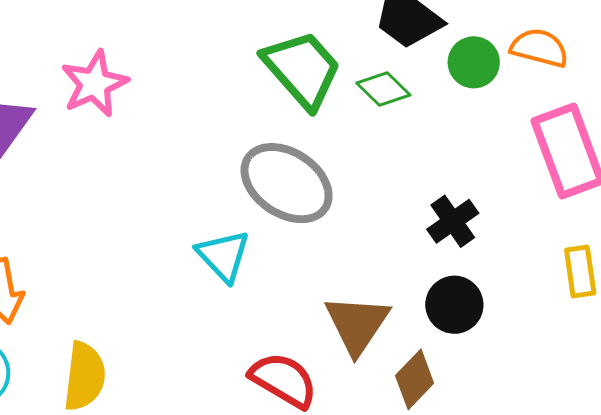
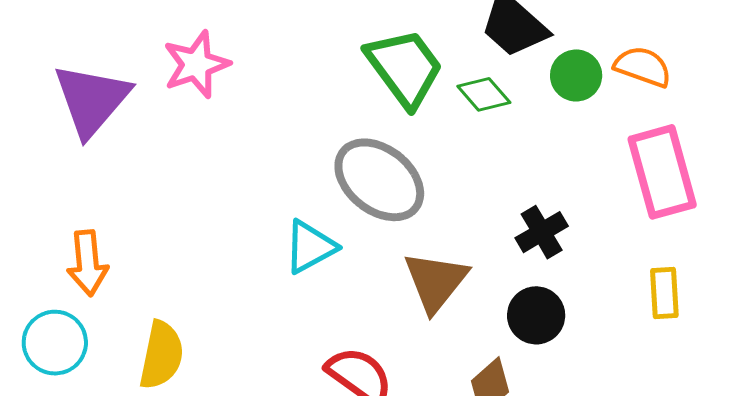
cyan triangle: (223, 256) -> (310, 247), turned 40
brown triangle: (357, 324) -> (436, 282), moved

